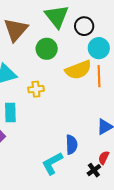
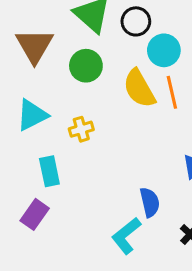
yellow semicircle: (78, 70) -> (139, 89), turned 92

